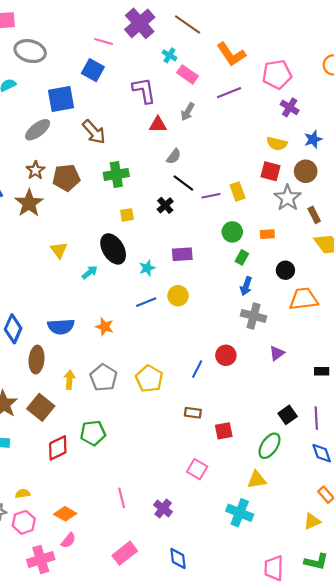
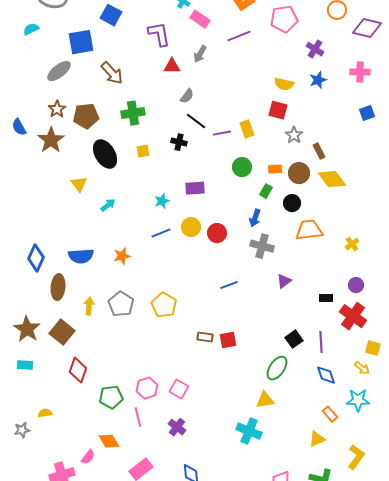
purple cross: (290, 107) -> (315, 49), moved
brown circle: (306, 171) -> (299, 173), moved
gray star: (288, 198) -> (294, 135), size x0.7
black cross: (165, 205) -> (179, 142), turned -35
black ellipse: (113, 249) -> (105, 154), moved
green rectangle: (242, 257) -> (266, 191), moved
orange star: (105, 327) -> (122, 256), turned -30
red circle: (226, 355) -> (217, 233), moved
blue line: (197, 369) -> (229, 285), moved, turned 42
red square: (224, 431) -> (228, 340), moved
green pentagon: (93, 433) -> (111, 397), moved
red diamond: (58, 448) -> (78, 370), turned -45
pink square: (197, 469) -> (179, 389), moved
orange diamond: (65, 514) -> (109, 441), moved, turned 30
pink hexagon: (24, 522) -> (147, 388), moved

